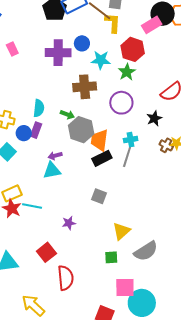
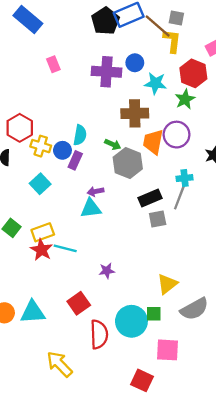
blue circle: (24, 133) -> (62, 150), moved
orange trapezoid: (99, 140) -> (153, 142), moved
gray square: (99, 196) -> (158, 219), moved, turned -35
cyan circle: (142, 303) -> (131, 321), moved

